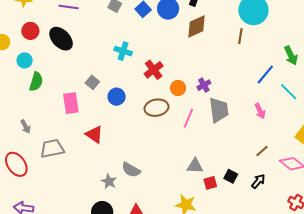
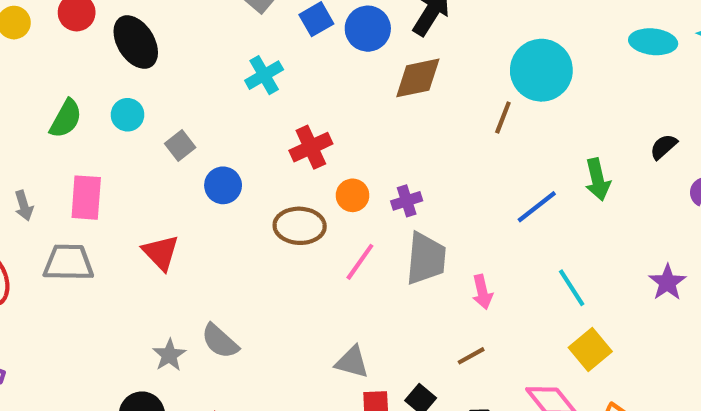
cyan cross: (123, 51) -> (264, 75), moved, turned 30
cyan circle: (25, 60) -> (128, 115), moved
cyan line: (289, 92) -> (572, 288), moved
pink rectangle: (71, 103) -> (86, 198), moved
pink arrow: (260, 111) -> (482, 292), moved
brown line: (262, 151) -> (471, 356), moved

